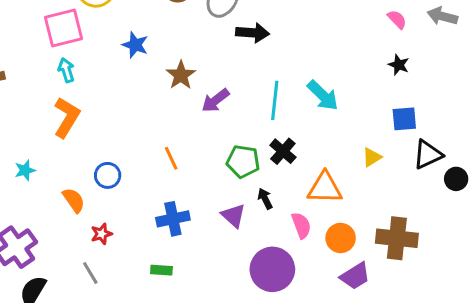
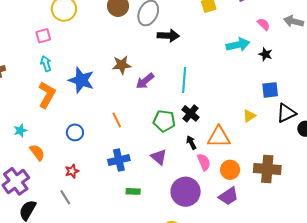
pink square: (63, 28) -> (43, 36), size x0.6
blue star: (135, 45) -> (81, 80), moved, size x1.5
brown star: (181, 75) -> (122, 65), turned 30
cyan arrow: (323, 95) -> (238, 45), moved, turned -55
black arrow: (265, 199) -> (191, 143), moved
orange semicircle: (74, 200) -> (37, 152), moved
green rectangle: (161, 270) -> (133, 191), moved
purple trapezoid: (355, 276) -> (228, 196), moved

